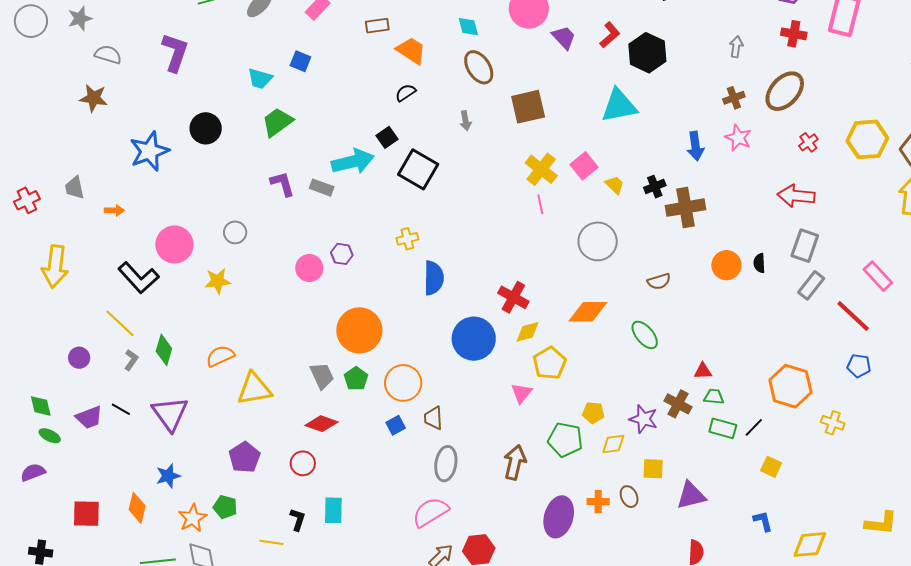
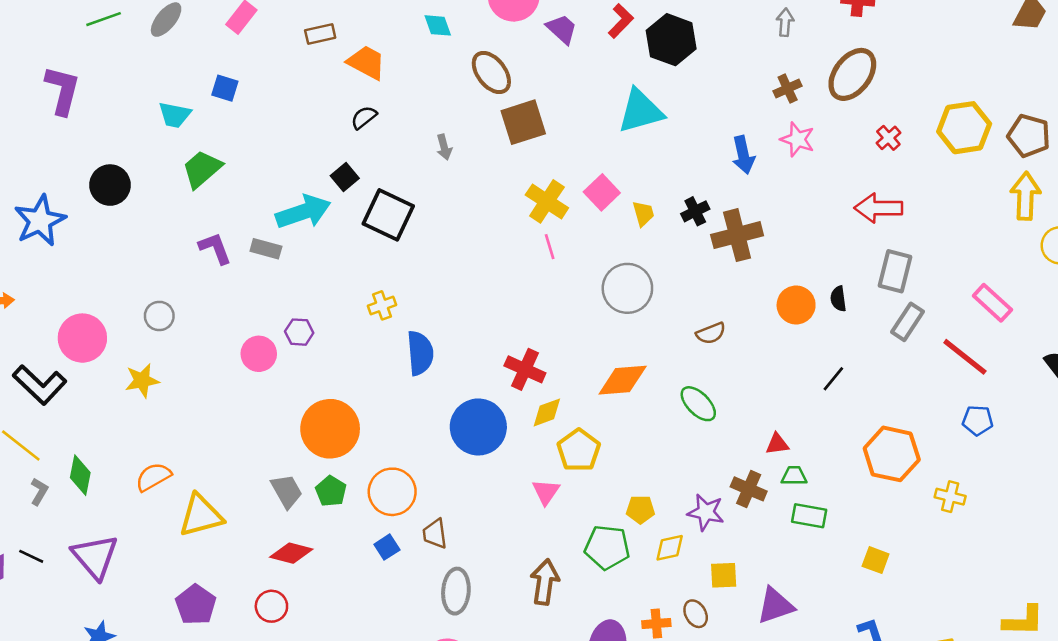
brown ellipse: (479, 67) -> (491, 73), moved
yellow trapezoid: (615, 185) -> (643, 214), turned 35
black line: (754, 427) -> (833, 379), moved

